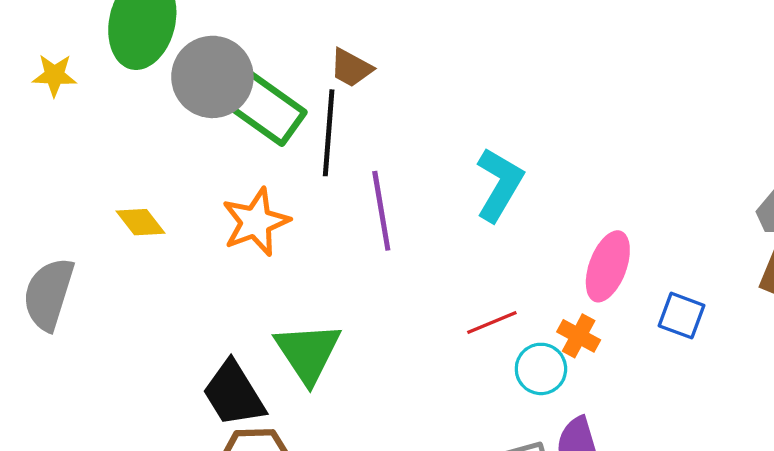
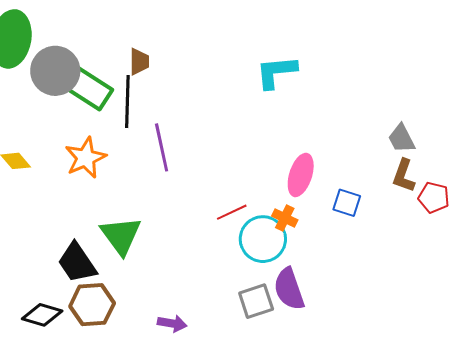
brown trapezoid: (351, 68) -> (139, 62), turned -116
cyan L-shape: (499, 184) -> (276, 72), moved, turned -123
cyan circle: (541, 369) -> (263, 239), size x1.5

